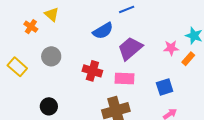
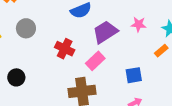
pink star: (171, 48) -> (139, 24), moved
pink rectangle: (124, 78) -> (95, 61), turned -54

